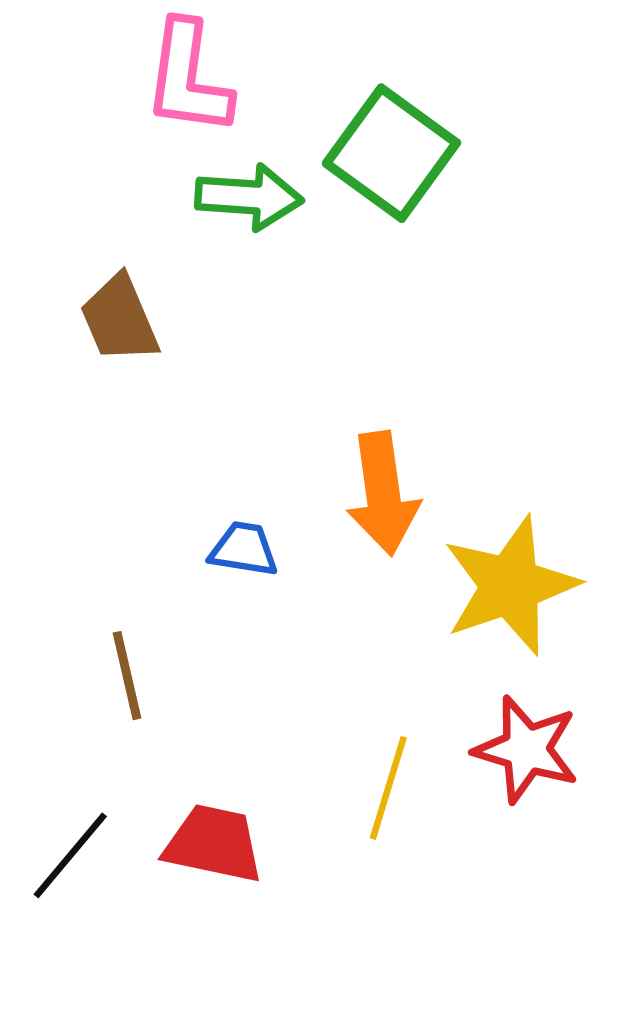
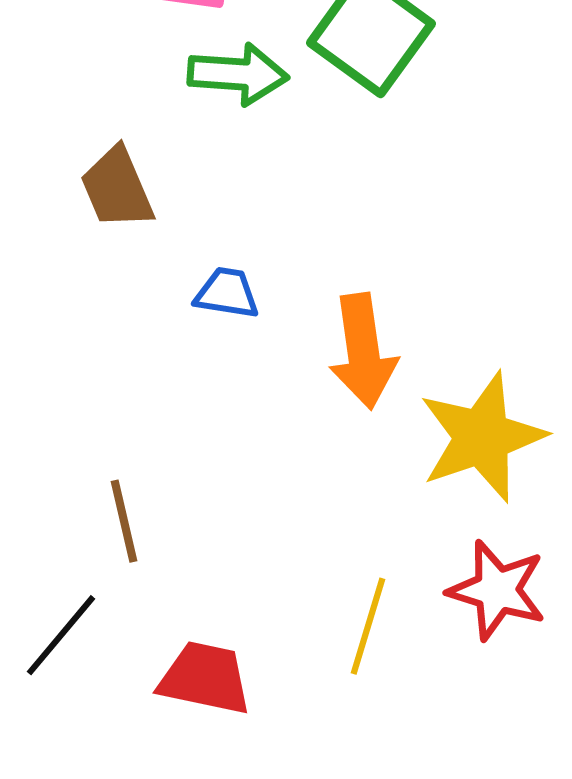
blue trapezoid: (244, 549) -> (227, 293), moved
black line: (70, 855) -> (61, 635), moved

